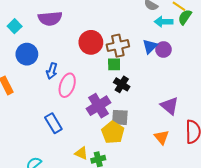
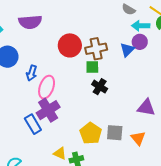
purple circle: (163, 50) -> (140, 42), moved
purple cross: (98, 106) -> (48, 110), moved
purple triangle: (170, 106) -> (146, 108), turned -30
gray square: (120, 117) -> (115, 133), moved

